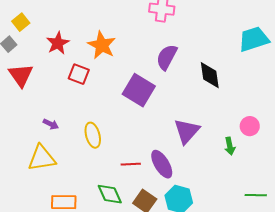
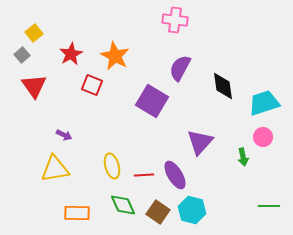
cyan trapezoid: (254, 39) -> (264, 103), moved
yellow ellipse: (93, 135) -> (112, 166), moved

